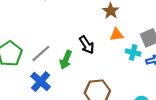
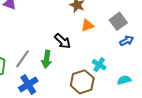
cyan cross: (133, 52) -> (99, 65), moved, turned 32
blue cross: (41, 82) -> (28, 84), turned 30

